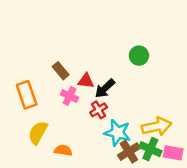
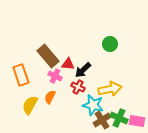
brown rectangle: (61, 71) -> (48, 56), size x1.6
red cross: (99, 110) -> (78, 87), turned -32
yellow arrow: (157, 126) -> (110, 89), moved
orange semicircle: (63, 150) -> (50, 97), moved, turned -72

